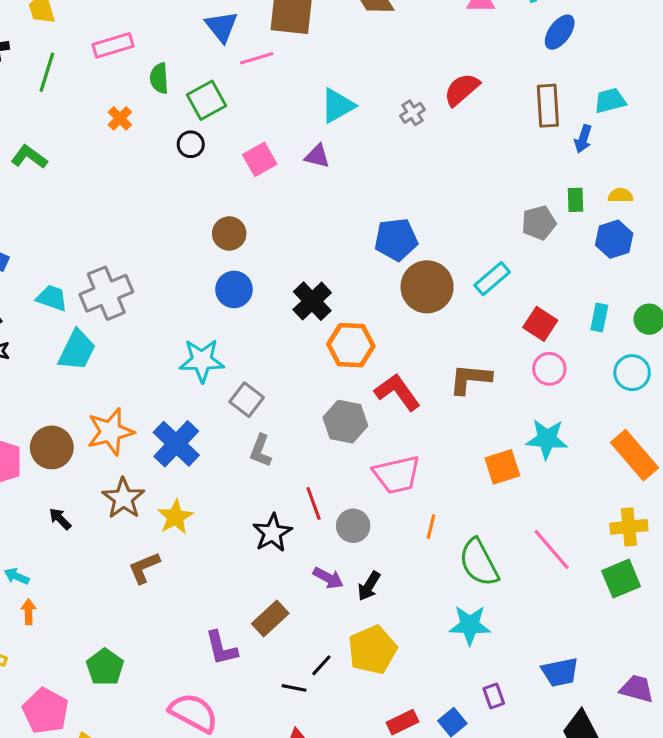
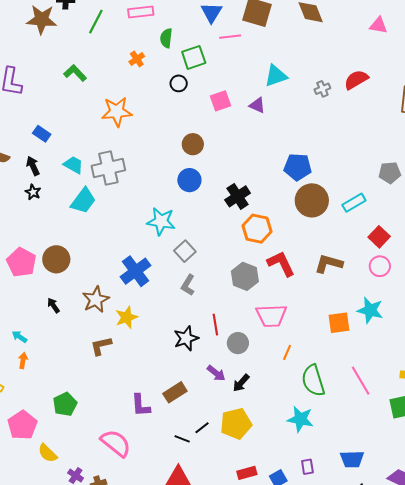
orange star: (110, 432) -> (117, 112), moved

